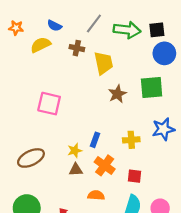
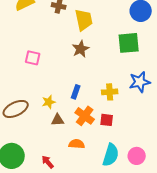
brown star: (117, 94) -> (81, 49), moved
pink square: (49, 104) -> (33, 58), size x0.7
yellow star: (75, 151) -> (49, 102), moved
red square: (135, 176) -> (107, 120), moved

